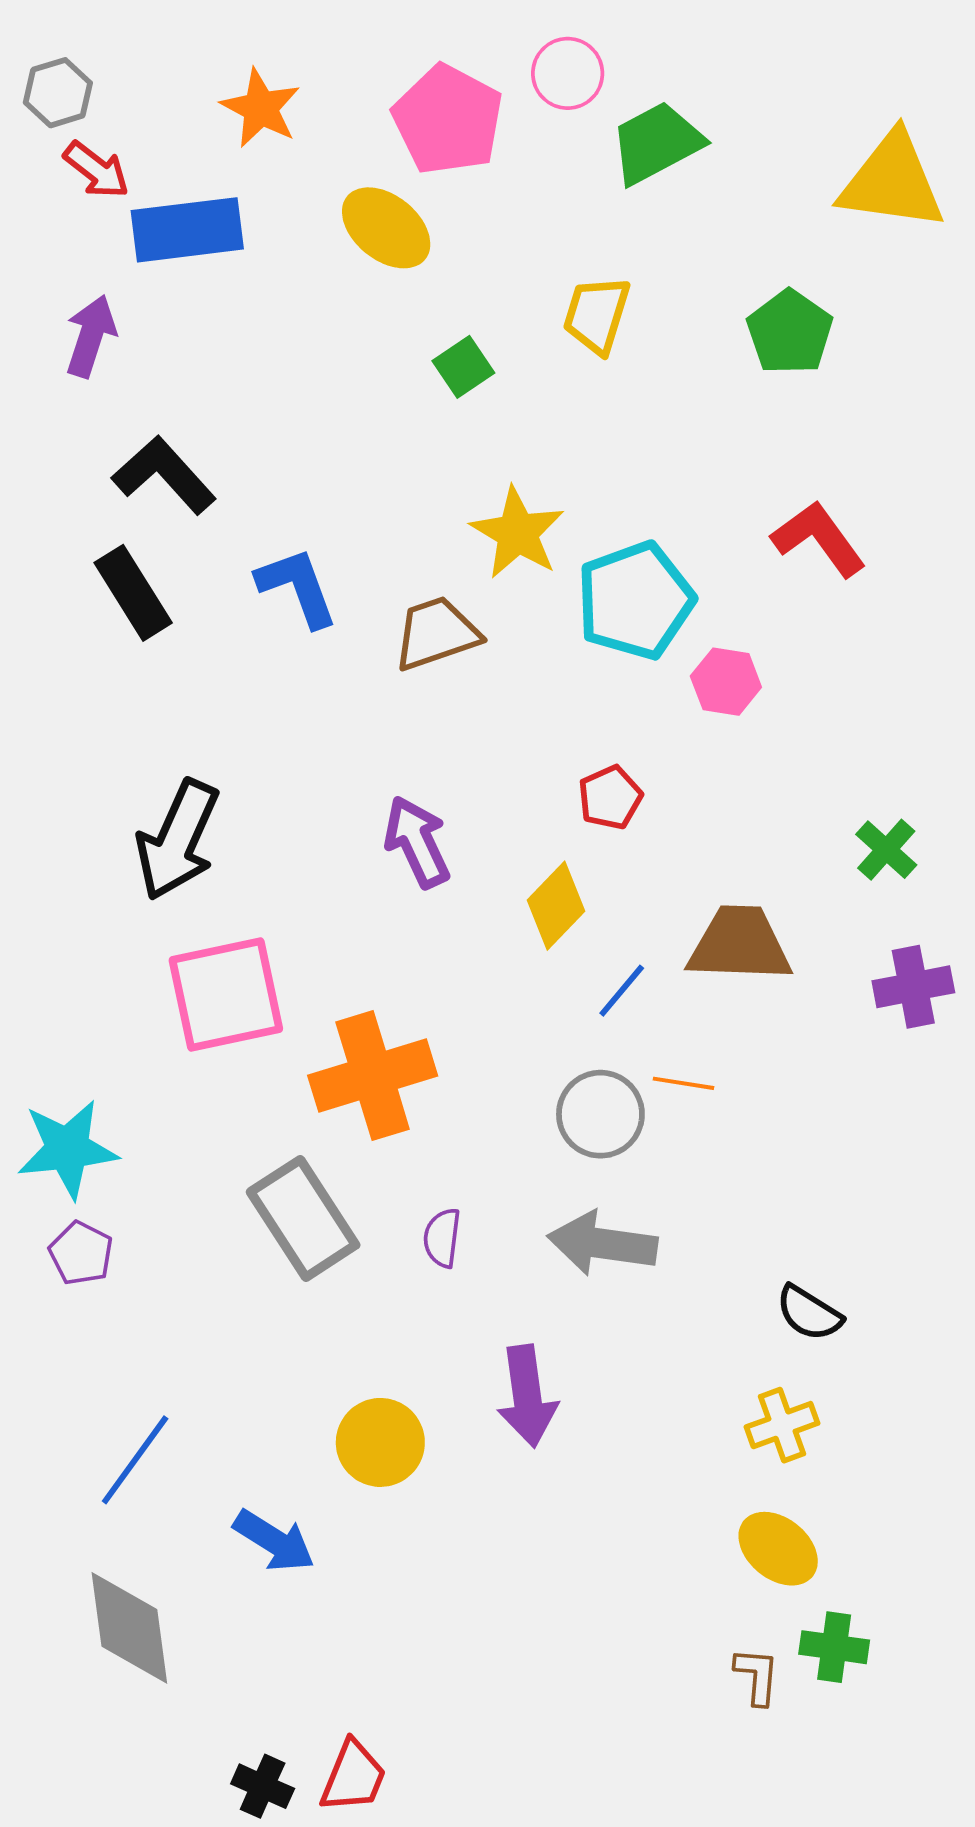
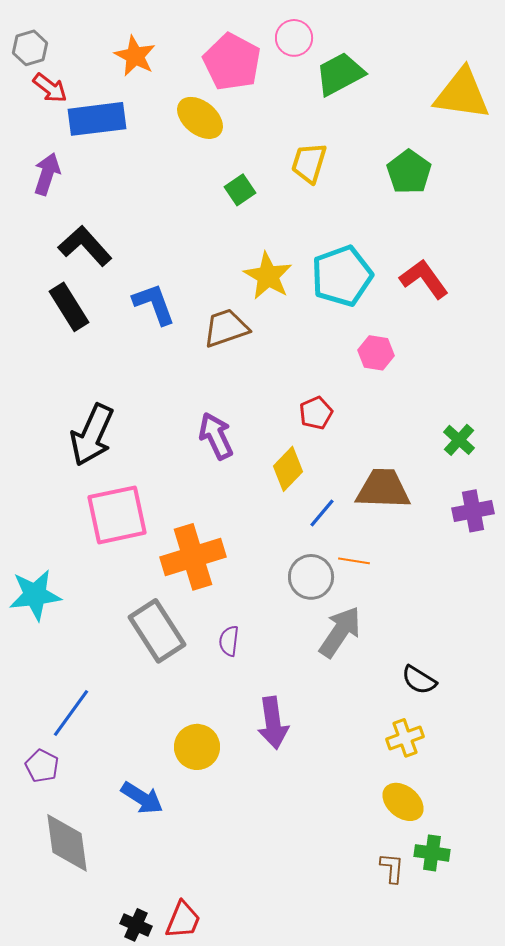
cyan pentagon: (635, 601) -> (342, 276), moved
gray arrow: (602, 1244) -> (340, 632), moved, turned 116
purple pentagon: (81, 1253) -> (42, 766), moved
blue line: (135, 1460) -> (71, 713), moved

